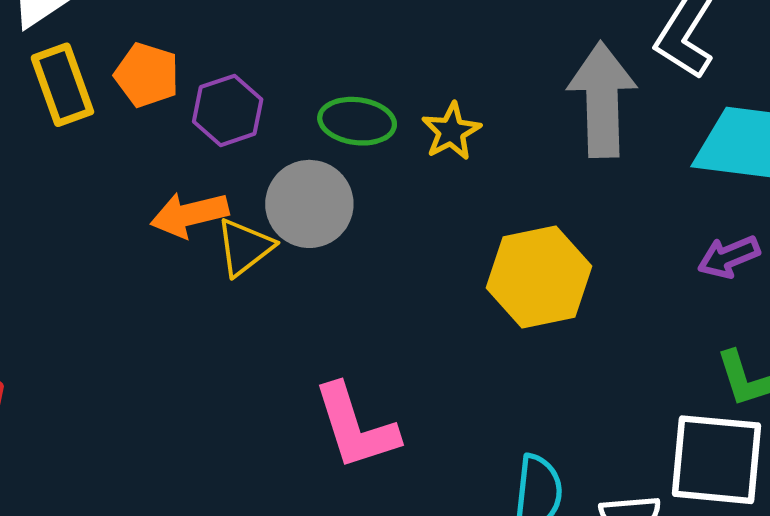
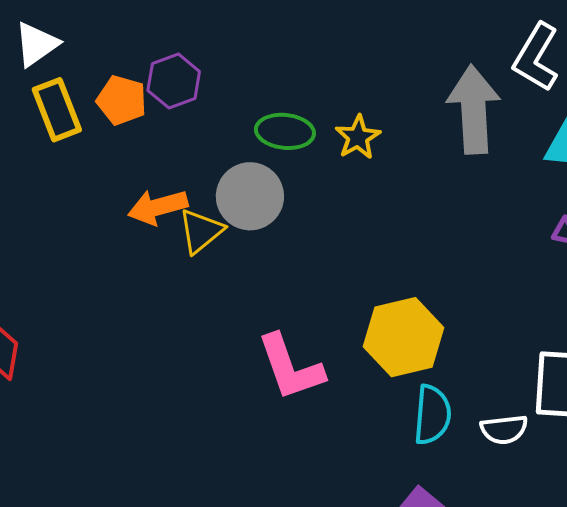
purple hexagon: (228, 110) -> (174, 81), moved
yellow hexagon: (539, 277) -> (403, 337), moved

